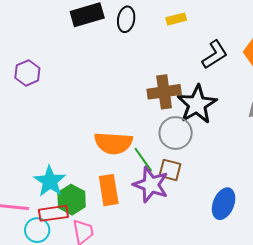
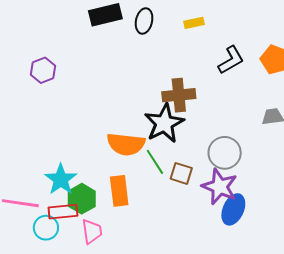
black star: (197, 104) -> (164, 123), moved
gray circle: (176, 133) -> (225, 153), moved
purple star: (151, 185) -> (220, 187), moved

